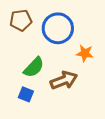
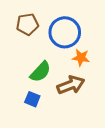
orange star: (85, 53) -> (81, 58), moved

